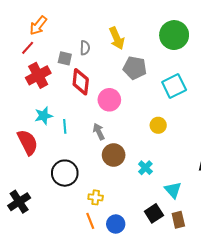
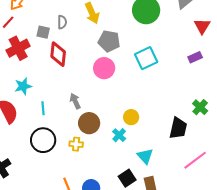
pink circle: (109, 100) -> (104, 68), moved
yellow circle: (158, 125) -> (131, 117), moved
cyan line: (65, 126) -> (43, 108), moved
yellow cross: (96, 197) -> (76, 144), moved

